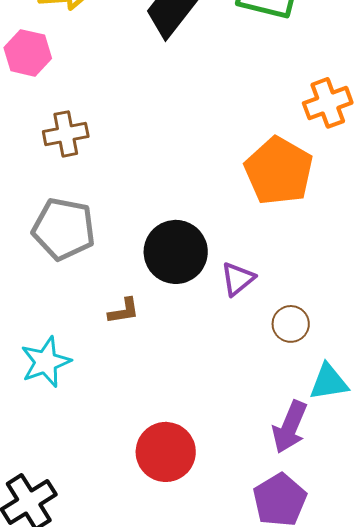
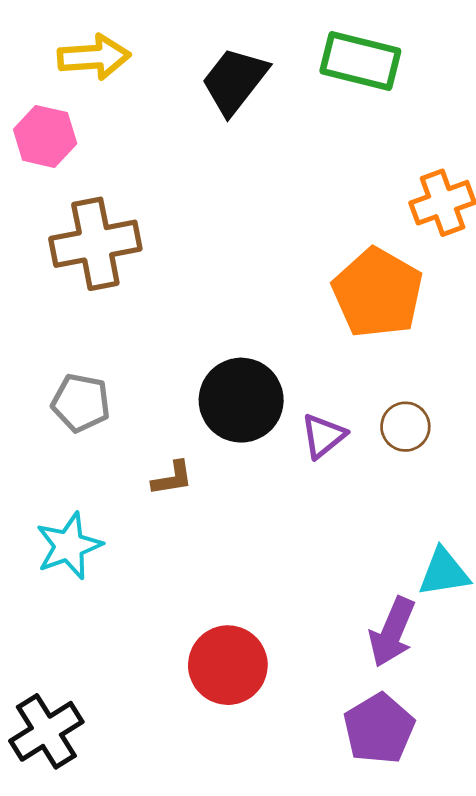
brown cross: (66, 134) -> (95, 244), size x1.5
gray pentagon: (64, 229) -> (81, 403), moved, size x0.7
brown circle: (291, 324) -> (405, 427), moved

